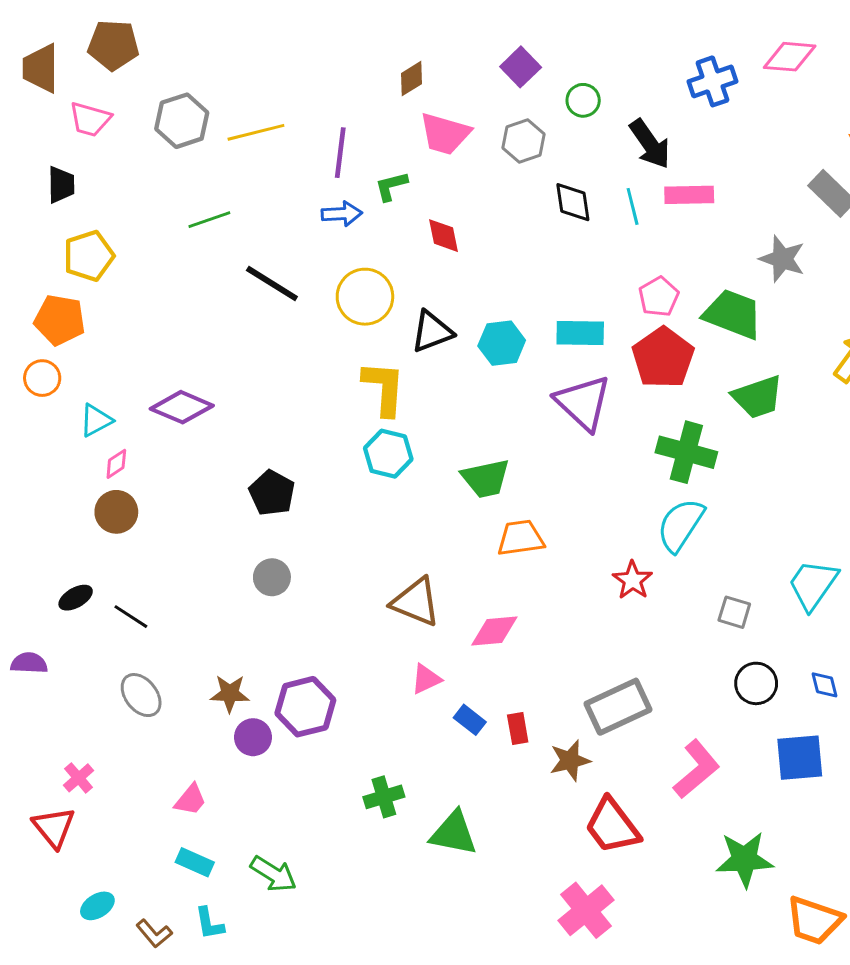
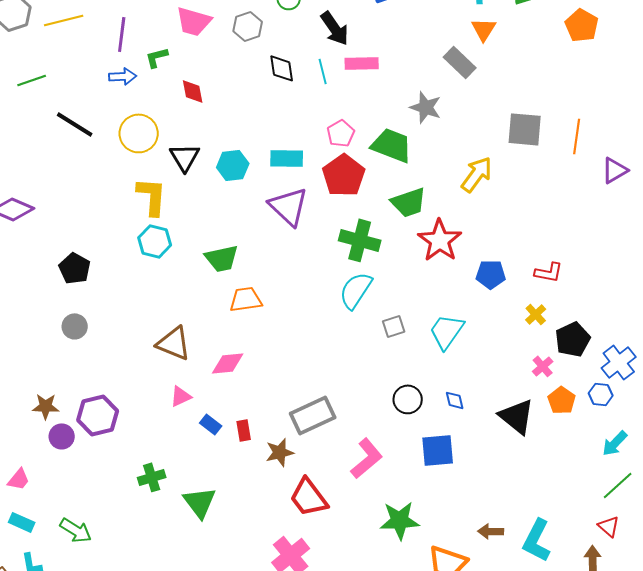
black triangle: (432, 332) -> (185, 157), turned -40
red star: (633, 580) -> (440, 240), moved, size x1.6
gray square: (734, 612) -> (394, 326), moved, turned -35
green triangle: (454, 833) -> (200, 502), turned 42

